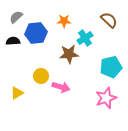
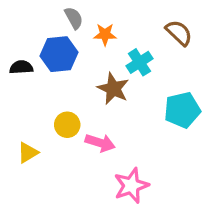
gray semicircle: (16, 17) -> (74, 18), moved, turned 104
brown star: (69, 54) -> (113, 89), turned 30
pink star: (106, 98) -> (131, 186), moved

